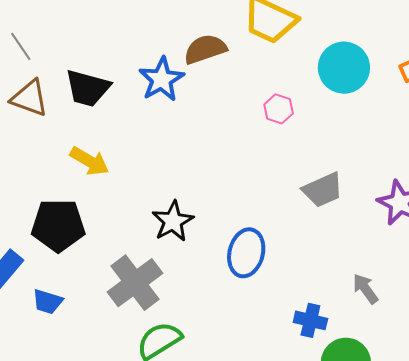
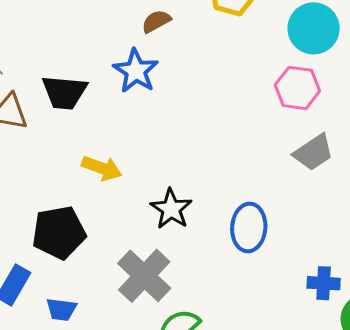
brown semicircle: (205, 49) -> (156, 21), moved, size x0.7
pink hexagon: (279, 109) -> (297, 88), moved, size x1.5
yellow arrow: (89, 161) -> (102, 168), moved

